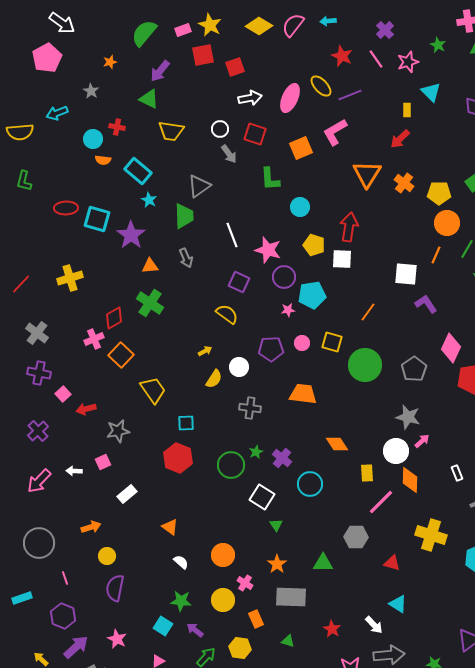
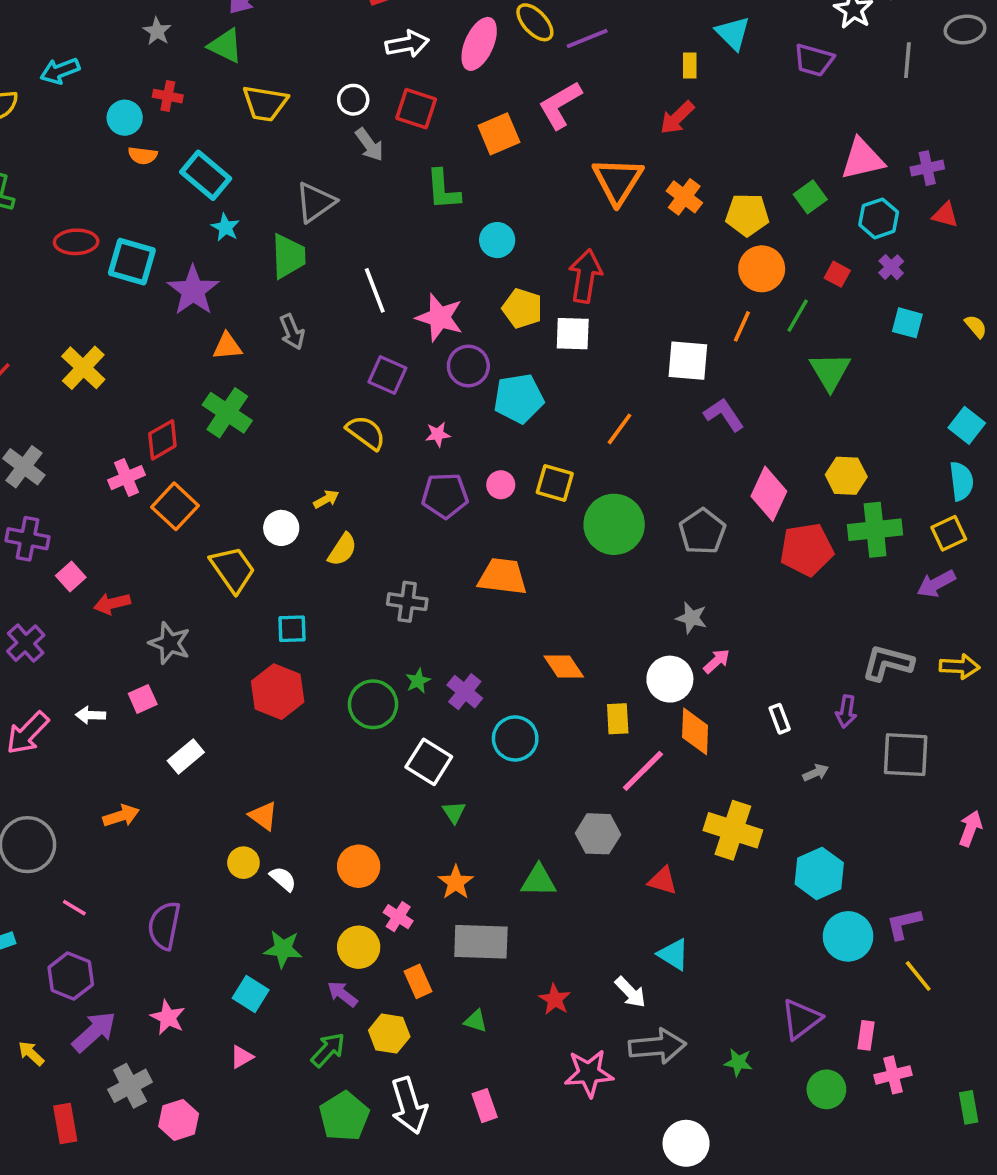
gray star: (91, 91) -> (157, 31), moved
yellow cross: (70, 278) -> (83, 368), turned -30
pink star: (288, 310) -> (438, 434), moved
white circle: (239, 367) -> (281, 528), moved
gray star: (408, 417) -> (691, 618), size x0.7
gray star: (118, 431) -> (170, 643), turned 30
yellow circle: (107, 556) -> (243, 863), moved
pink line: (65, 578) -> (74, 908), turned -40
purple arrow: (195, 630) -> (342, 994), moved

